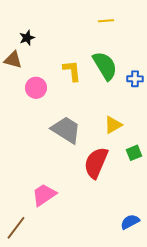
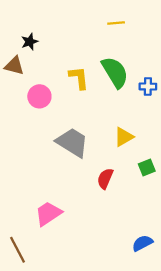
red semicircle: (96, 163) -> (105, 179), size x0.6
brown line: (16, 228) -> (18, 250), turned -65

